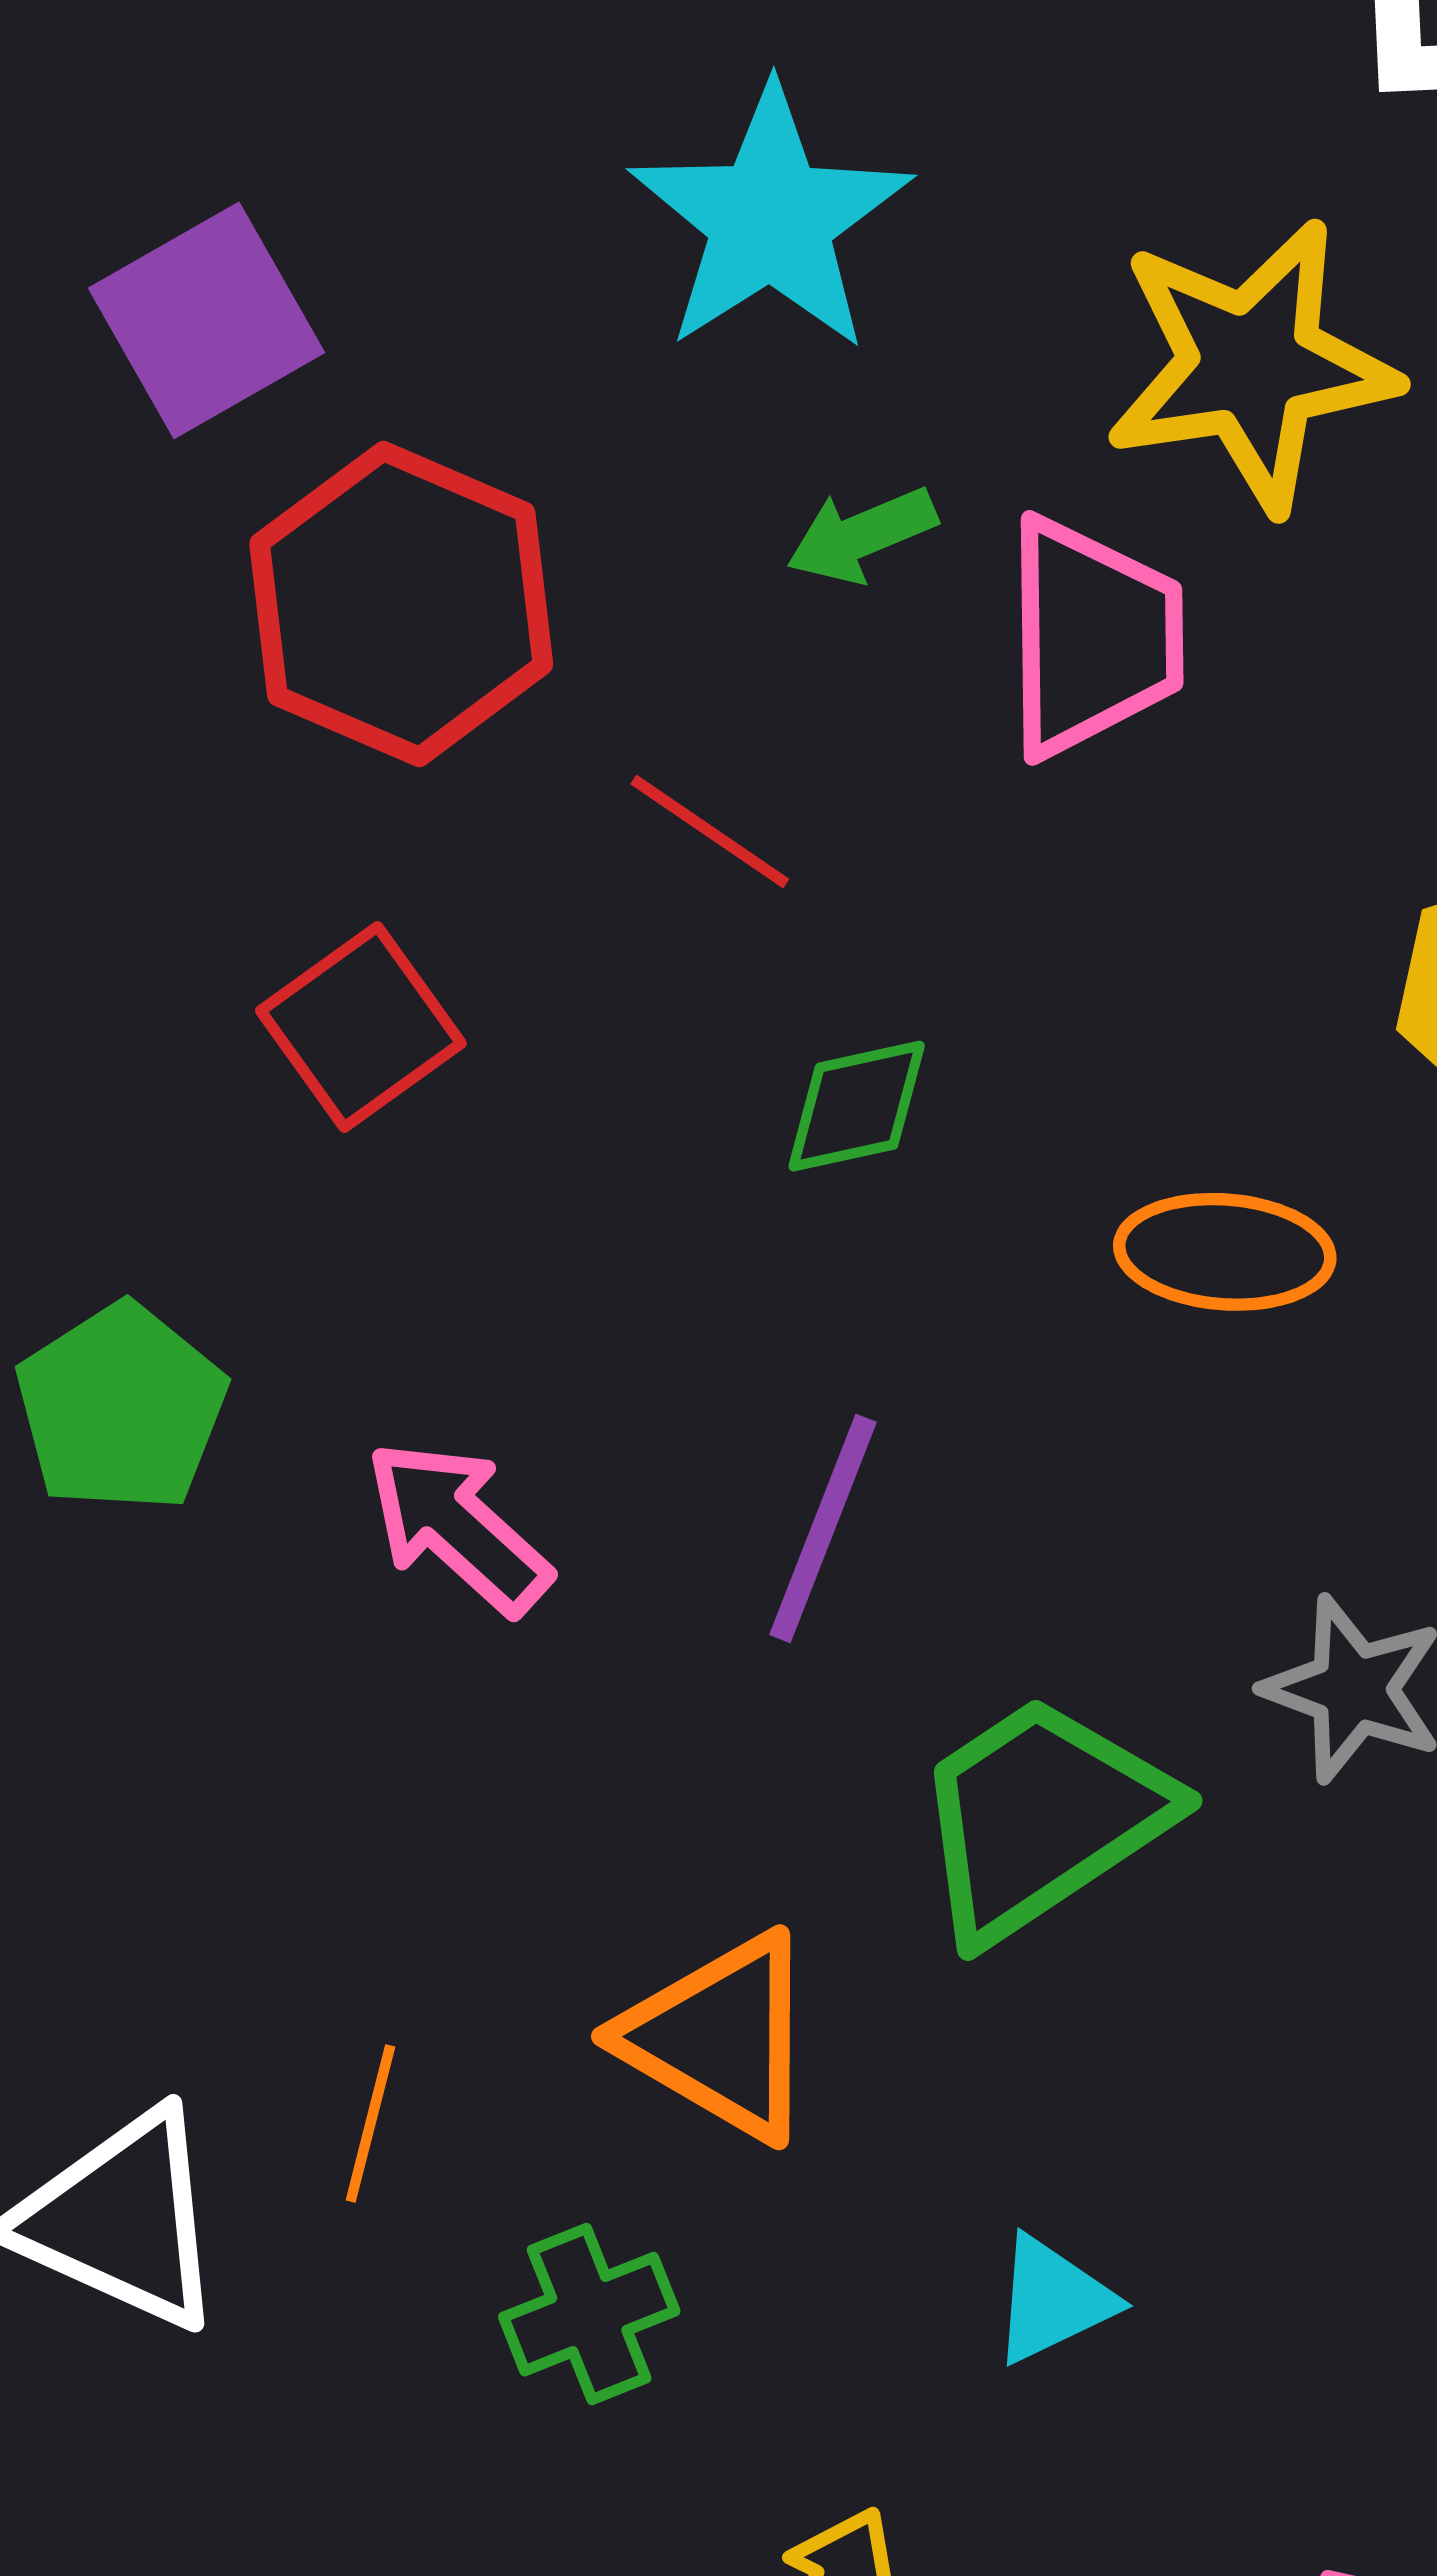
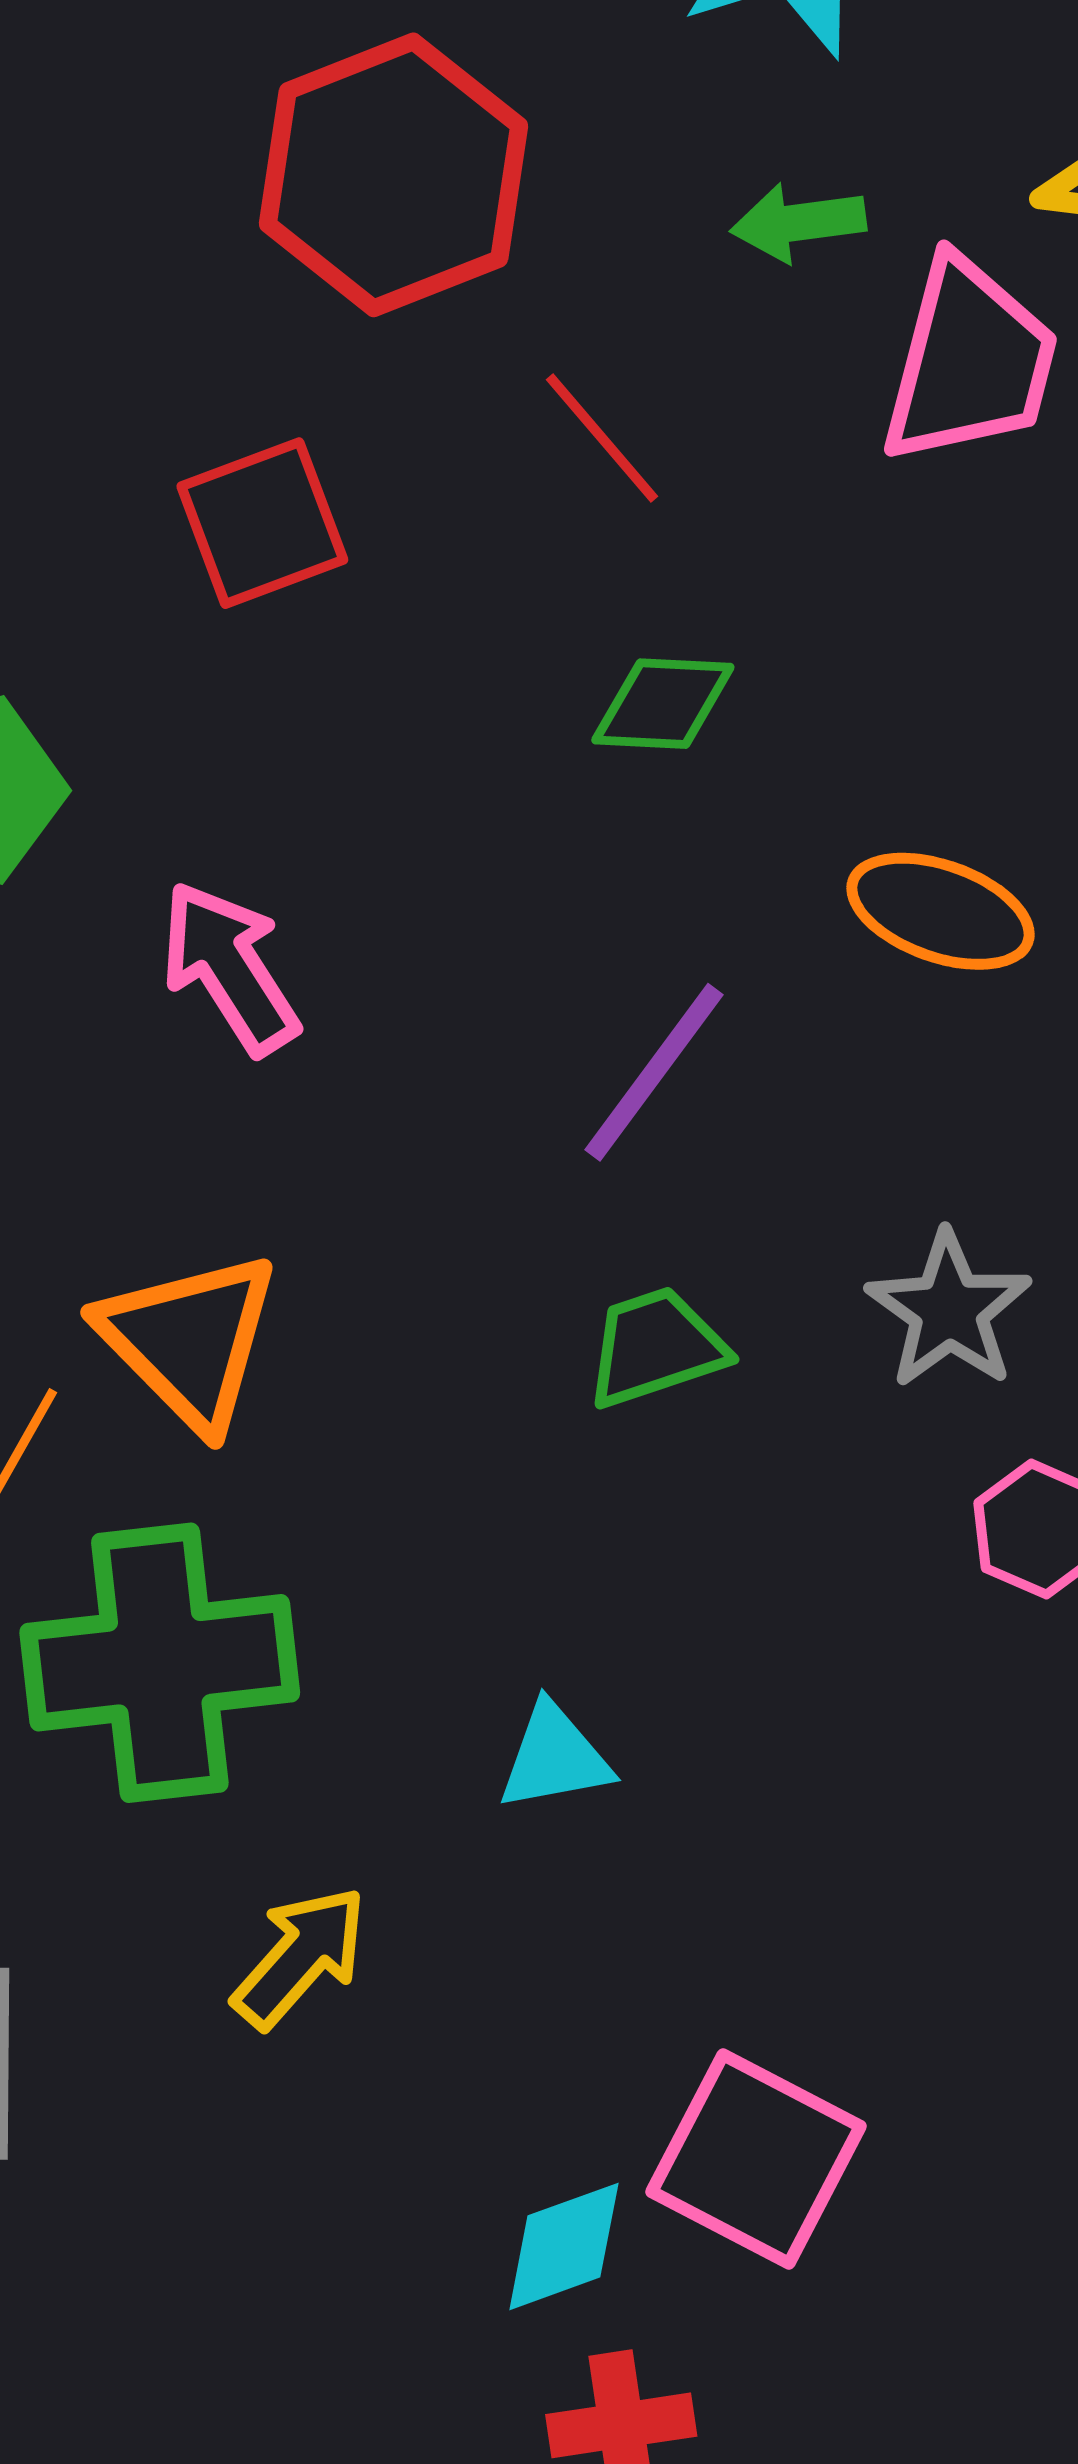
purple line: (823, 1528) -> (654, 1072), moved
green trapezoid: (1041, 1818) -> (656, 1347), size x0.6
orange triangle: (720, 2037) -> (189, 1340), moved
green cross: (589, 2314) -> (160, 1663), size x1.8

